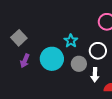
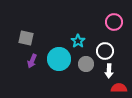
gray square: (19, 38) -> (26, 38), turned -35
white arrow: (95, 75) -> (109, 71), moved

